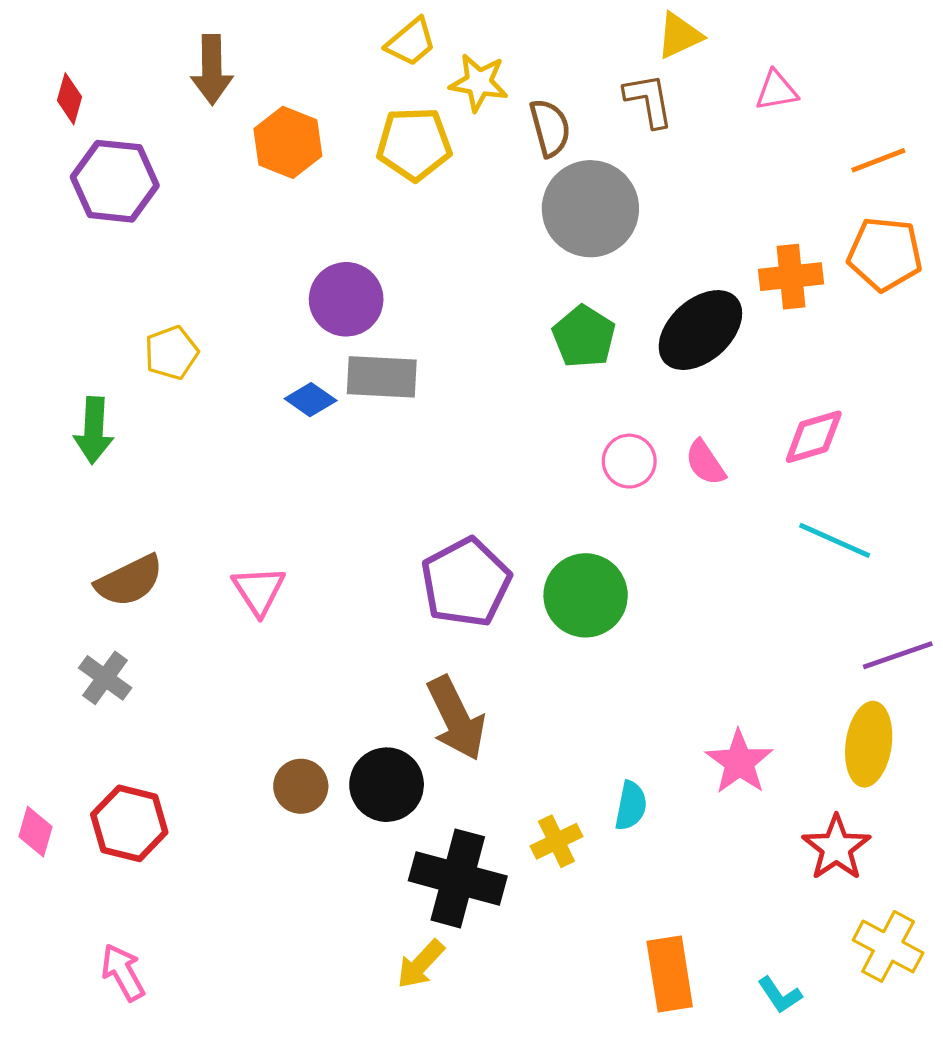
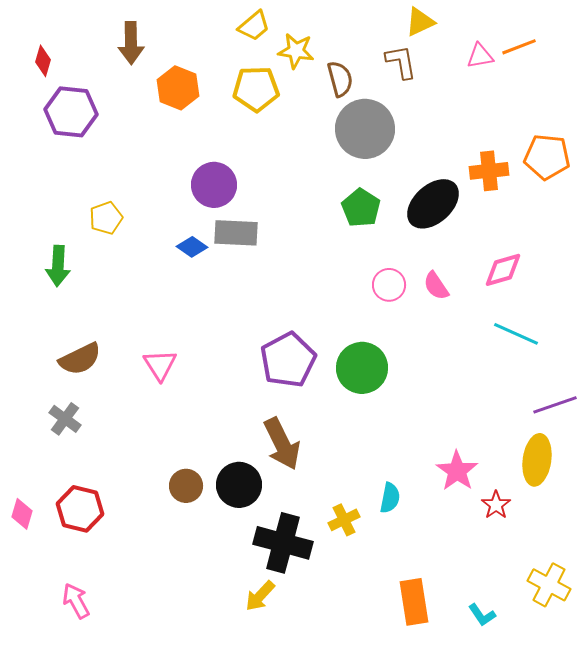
orange line: (878, 160) -> (519, 47), moved
red star: (836, 848) -> (496, 505), moved, size x0.7

